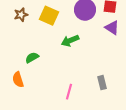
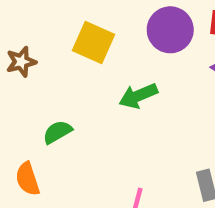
brown star: (21, 15) -> (21, 62), moved

